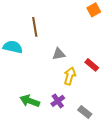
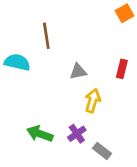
red rectangle: (92, 65) -> (122, 69), moved, turned 64
gray rectangle: (85, 112) -> (102, 151), moved

